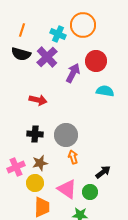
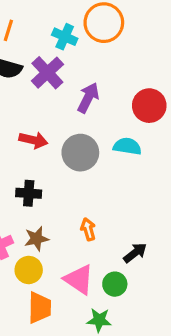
red circle: (96, 61) -> (149, 106), moved
cyan semicircle: (105, 91) -> (127, 146), moved
gray circle: (66, 135) -> (80, 153), moved

